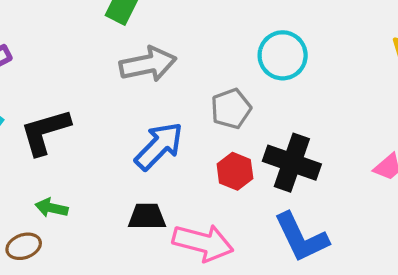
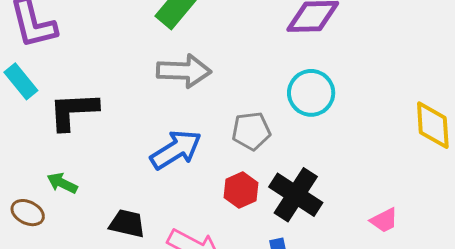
black trapezoid: (147, 217) -> (127, 224), moved
brown ellipse: (24, 246) -> (28, 213), turned 32

